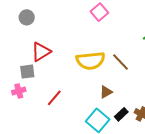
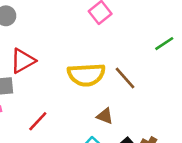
brown triangle: (106, 92) -> (105, 116), turned 48

